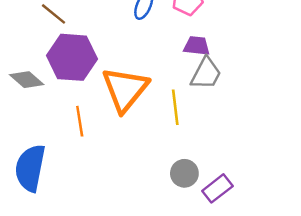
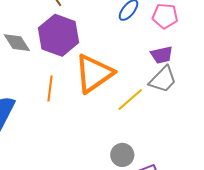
purple trapezoid: (197, 46) -> (162, 55), turned 145
yellow line: (175, 107) -> (130, 99), turned 40

